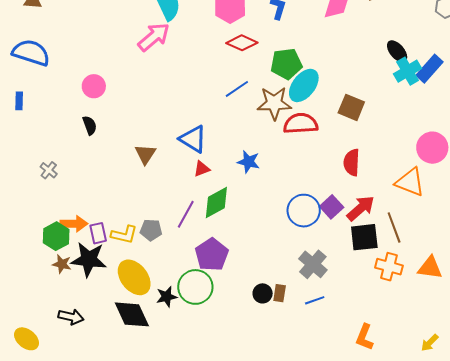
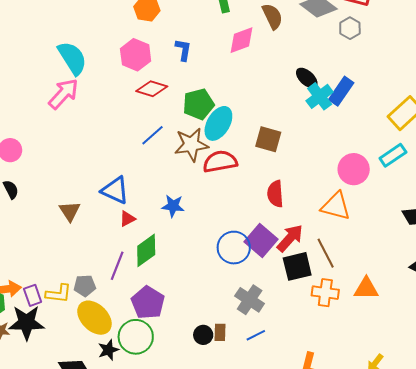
purple square: (332, 207) -> (261, 240), size x1.4
yellow ellipse: (134, 277) -> (94, 318), moved

